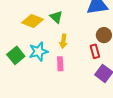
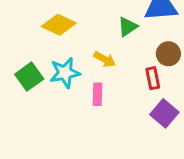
green triangle: (56, 17) -> (128, 27), moved, turned 40
yellow arrow: (63, 41) -> (105, 59), turned -72

